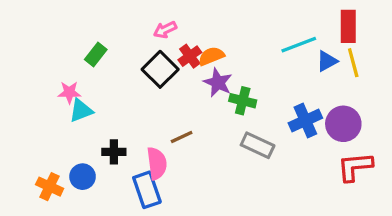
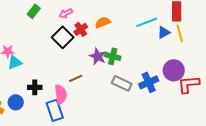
green rectangle: (96, 54) -> (34, 11), moved
orange semicircle: (211, 56) -> (103, 22), moved
purple star: (218, 83) -> (98, 56), moved
blue cross: (305, 120) -> (149, 82), moved
red L-shape: (355, 167) -> (189, 84), moved

